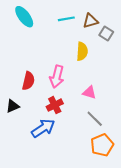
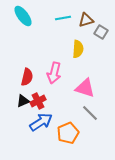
pink triangle: (89, 92) -> (85, 88), size x1.5
red cross: (55, 105) -> (38, 101), moved
black triangle: (13, 106) -> (23, 101), moved
orange pentagon: (102, 145) -> (68, 133), moved

